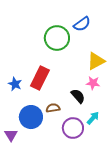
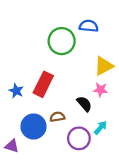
blue semicircle: (82, 24) -> (89, 26), turned -138
purple triangle: (11, 135) -> (12, 146), turned -40

